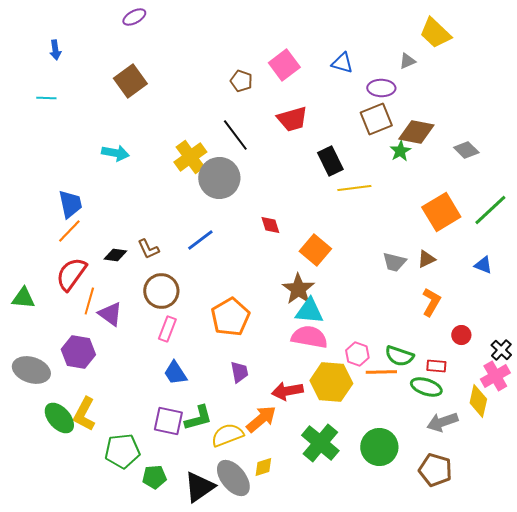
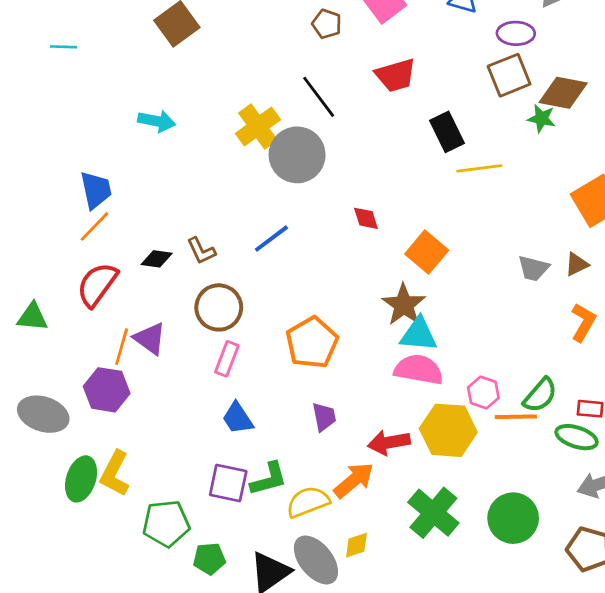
green star: (400, 151) -> (541, 118), turned -30
orange line: (89, 301) -> (122, 347), moved
green semicircle: (399, 356) -> (540, 395), turned -68
green ellipse: (59, 418) -> (81, 479), turned 60

